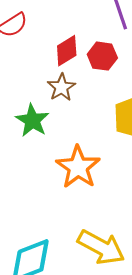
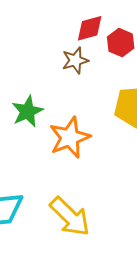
green star: (32, 120) -> (27, 111), moved

